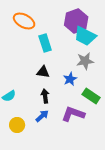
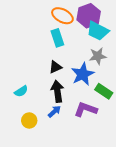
orange ellipse: (24, 21) -> (62, 16), moved
black triangle: (43, 72) -> (55, 67), turned -32
blue star: (70, 79) -> (83, 74), size x1.6
black arrow: (45, 96) -> (57, 91), size x1.5

